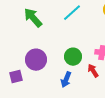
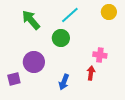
green circle: (73, 57) -> (61, 38), moved
red arrow: (93, 71) -> (91, 73), turned 40

